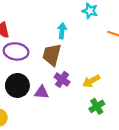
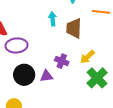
brown trapezoid: (52, 55) -> (74, 28), moved
green cross: (97, 106) -> (97, 78), size x1.5

